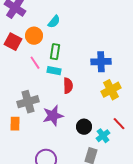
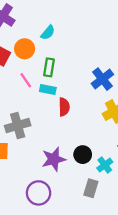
blue cross: (101, 62) -> (102, 79), turned -36
purple star: (53, 116) -> (54, 159), moved

